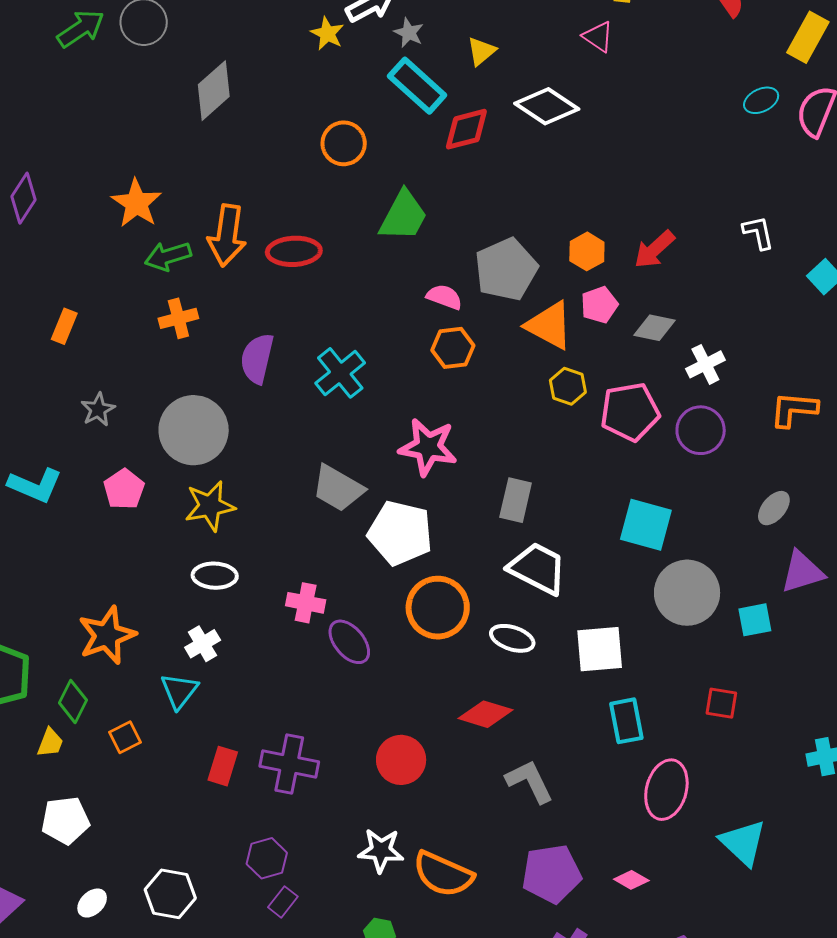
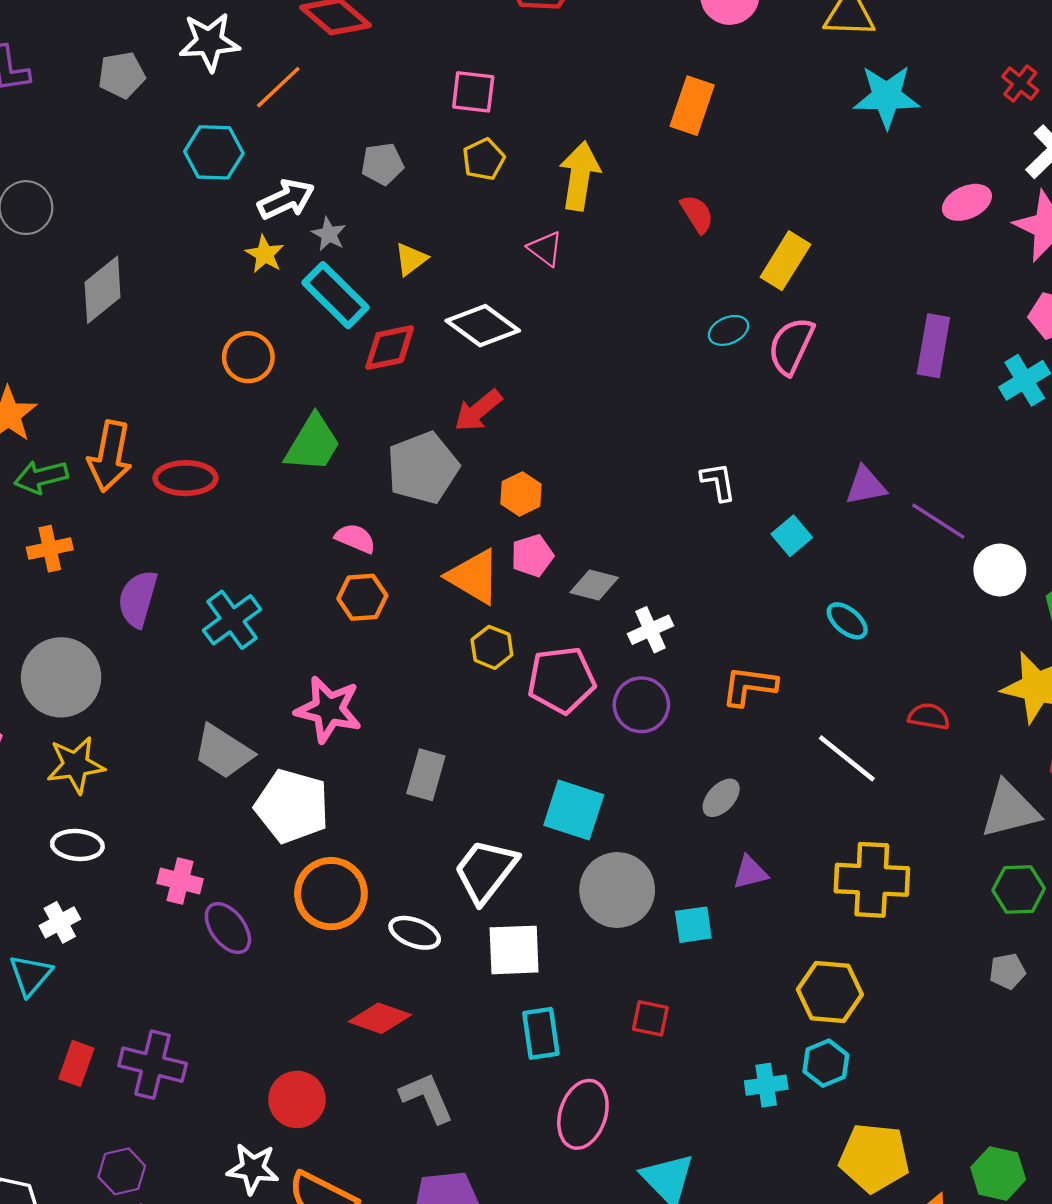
yellow star: (327, 33) -> (265, 254), moved
red arrow: (654, 249) -> (478, 411), moved
gray pentagon: (506, 269) -> (423, 468), moved
white trapezoid: (538, 568) -> (486, 871), moved, turned -82
purple triangle: (802, 572) -> (750, 872), size x0.7
red circle: (401, 760) -> (297, 1099), moved

